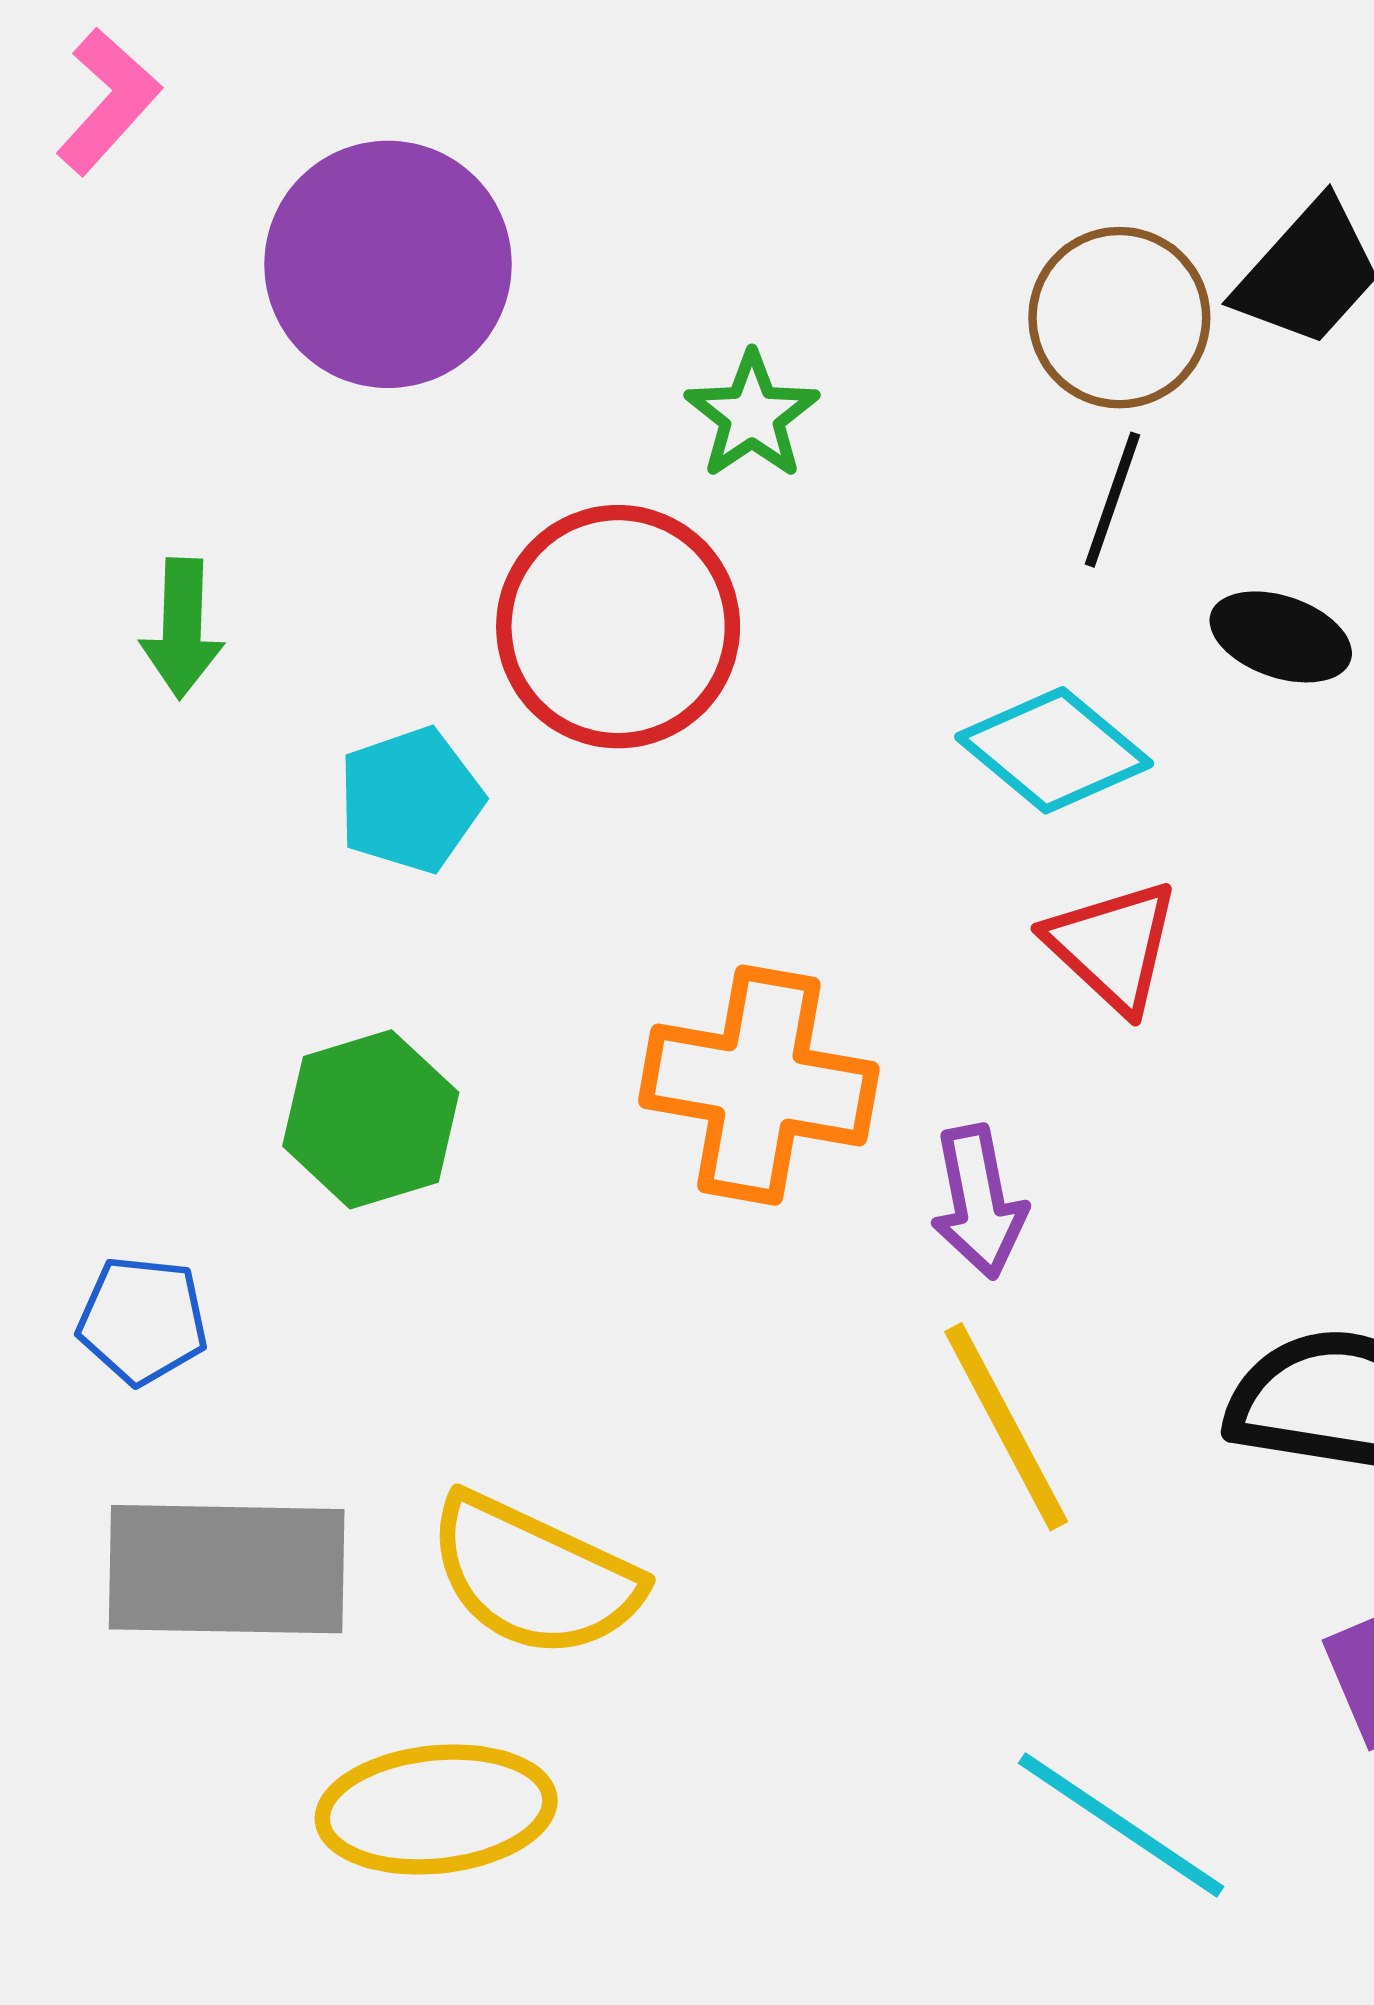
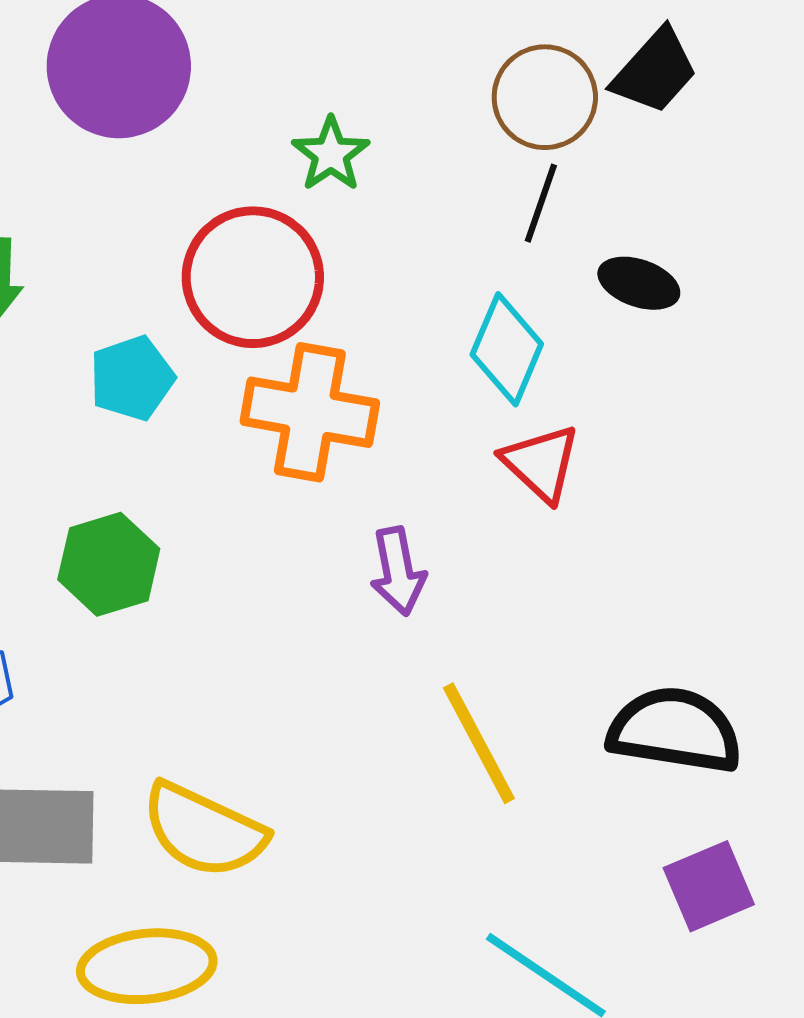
cyan diamond: (1054, 750) -> (507, 349), turned 73
orange cross: (759, 1085) -> (310, 412), moved
purple arrow: (979, 1202) -> (398, 571), moved

